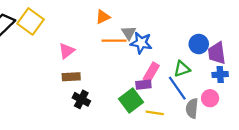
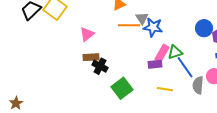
green triangle: (182, 69) -> (175, 52), moved
black cross: (81, 99) -> (100, 66), moved
green square: (131, 100) -> (122, 88), moved

